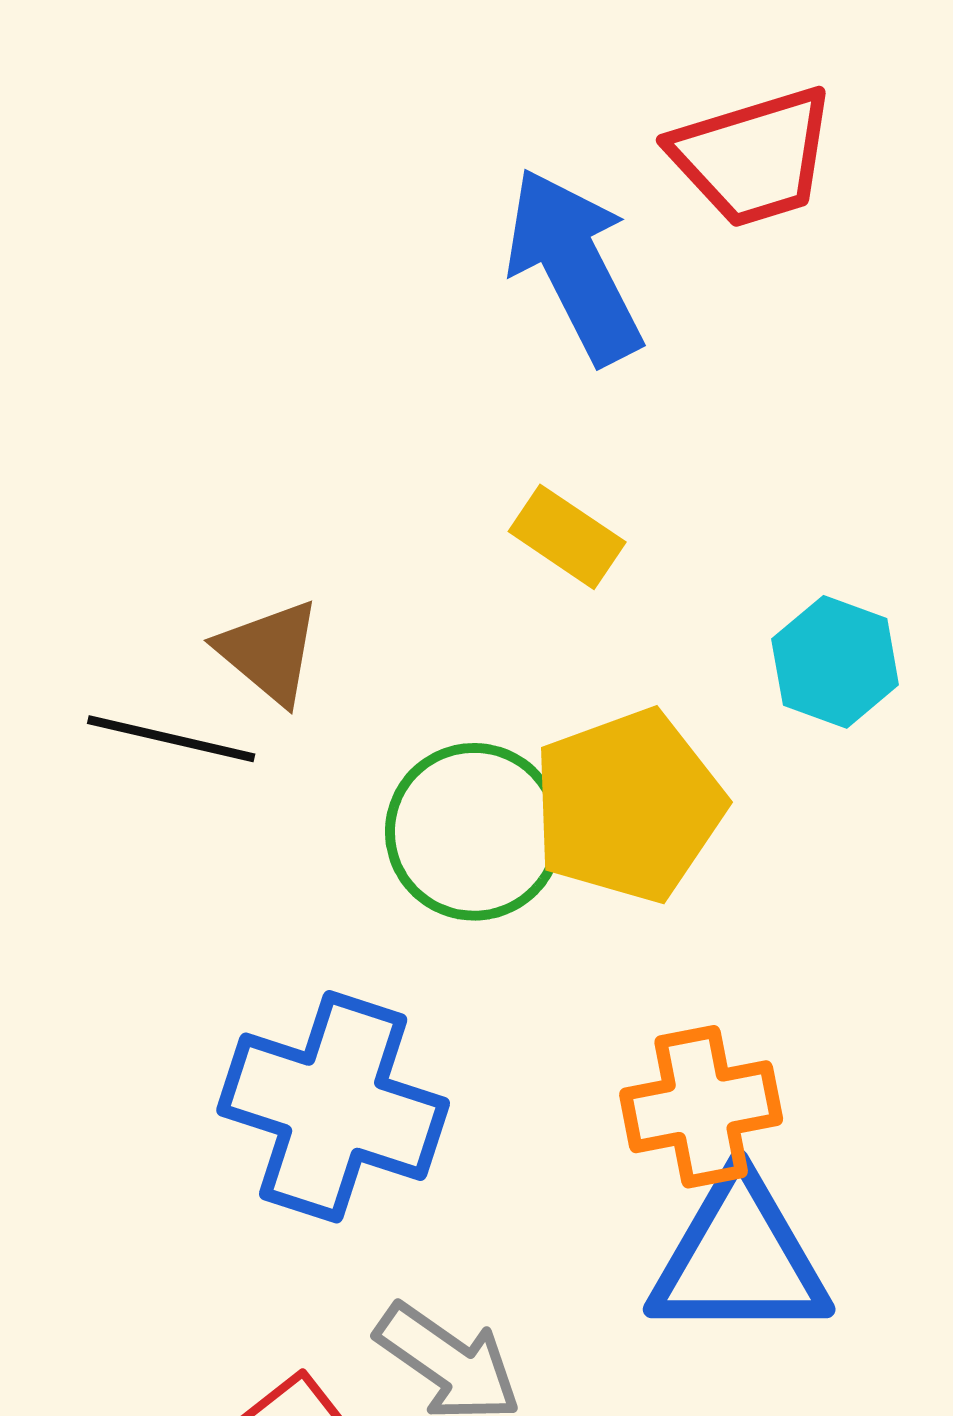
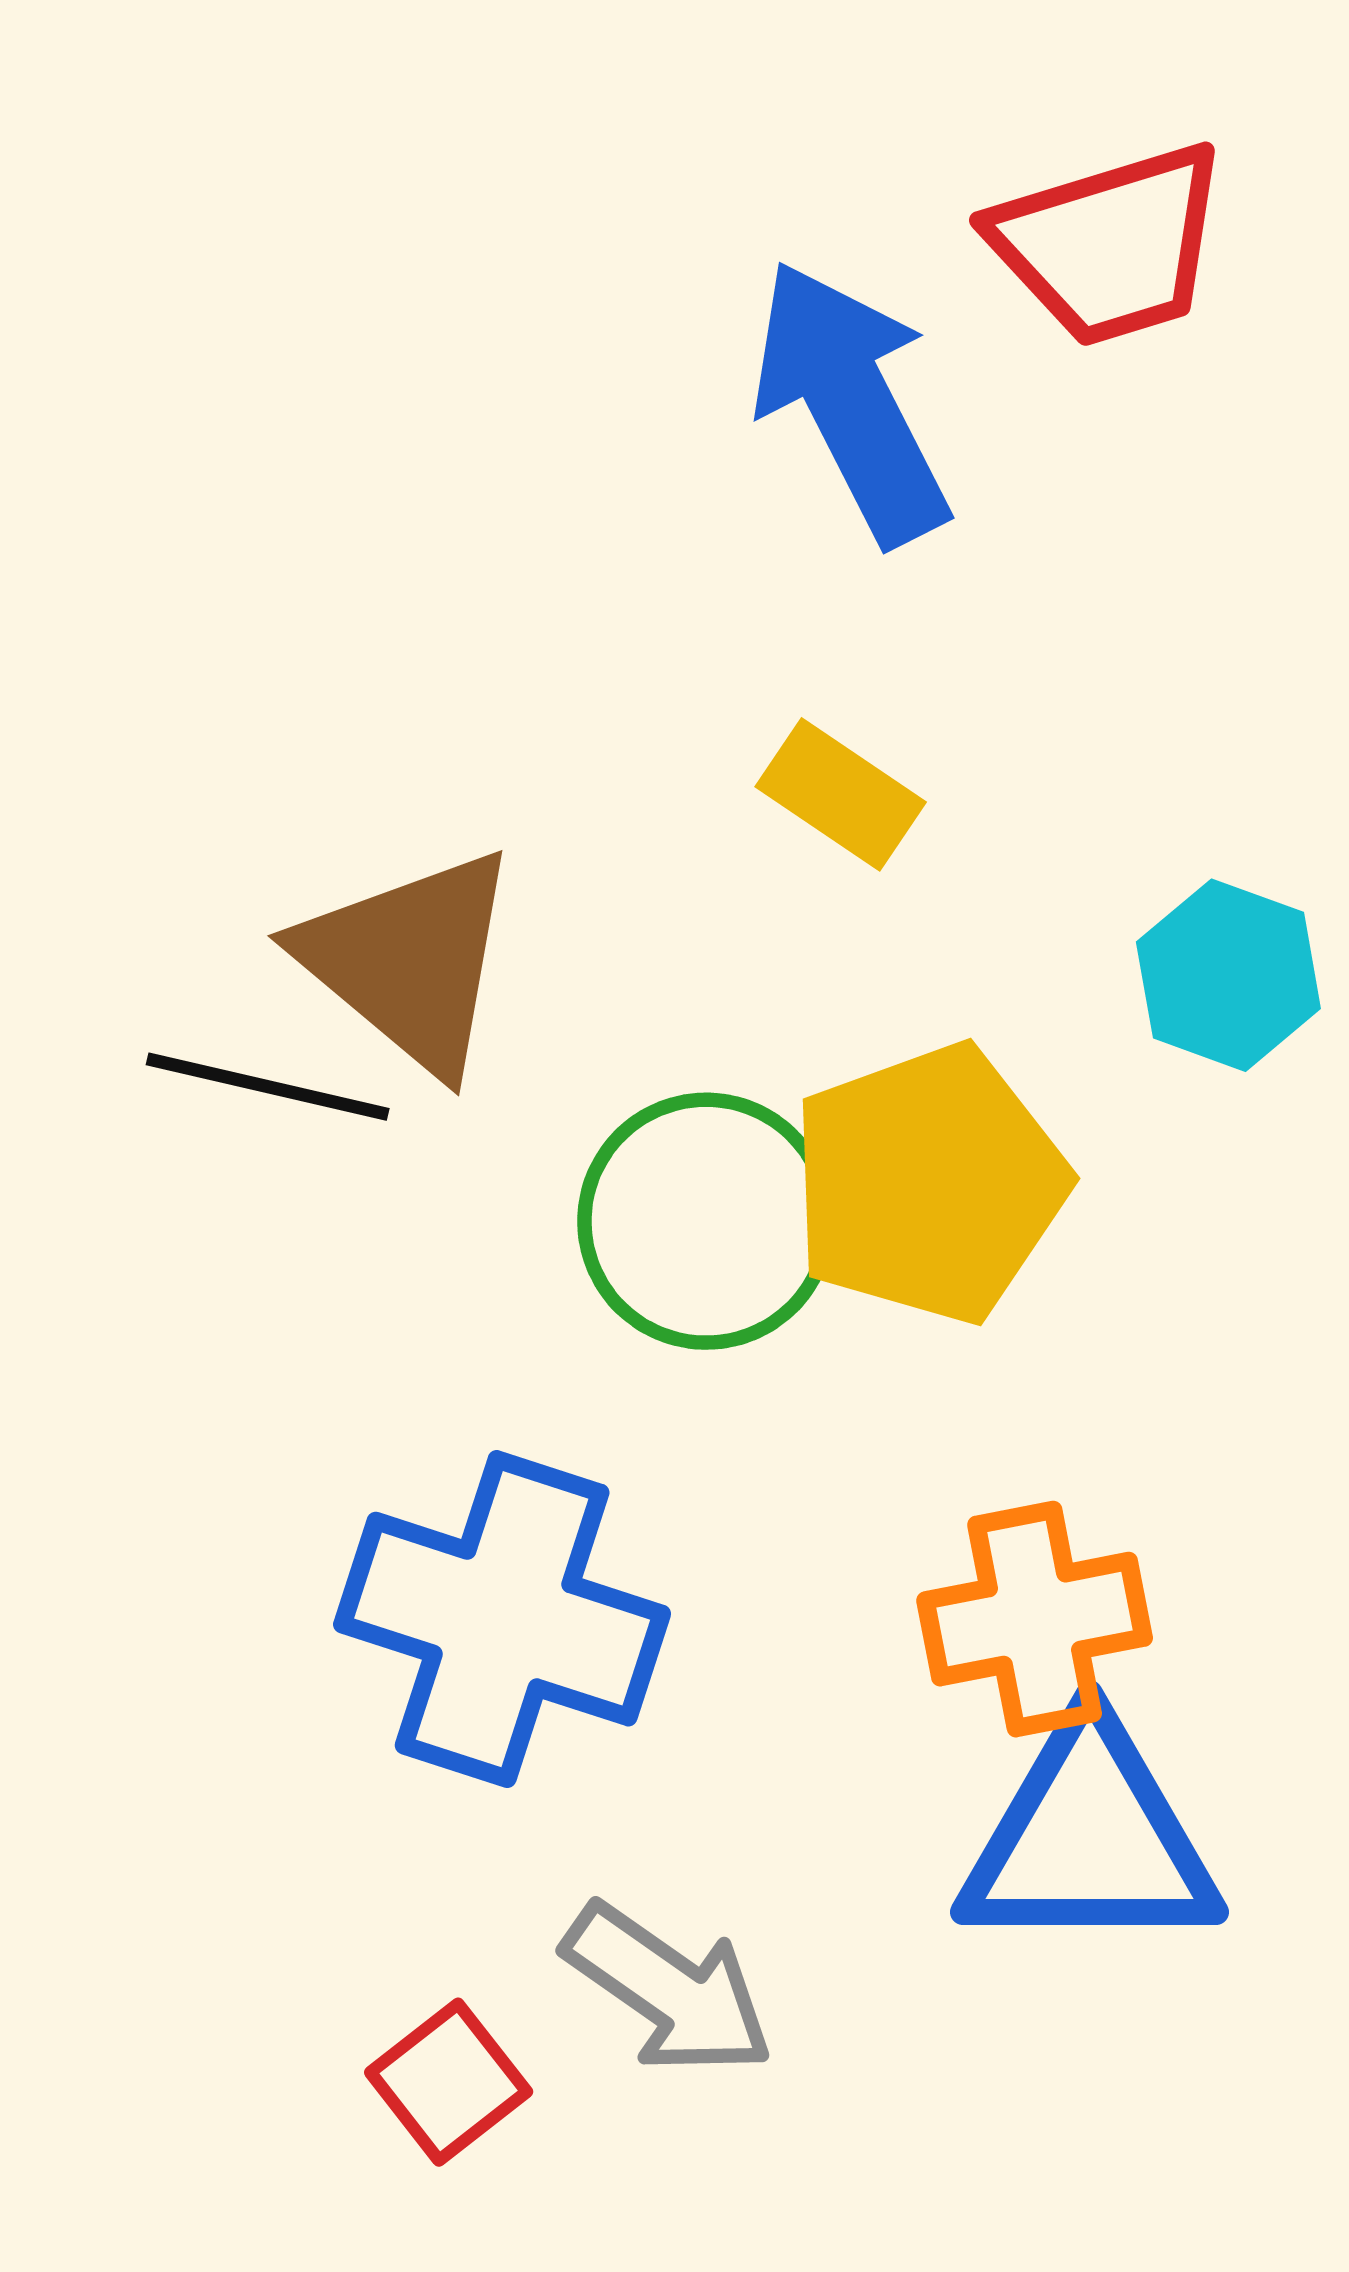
brown triangle: (269, 652) -> (409, 961), size x1.5

